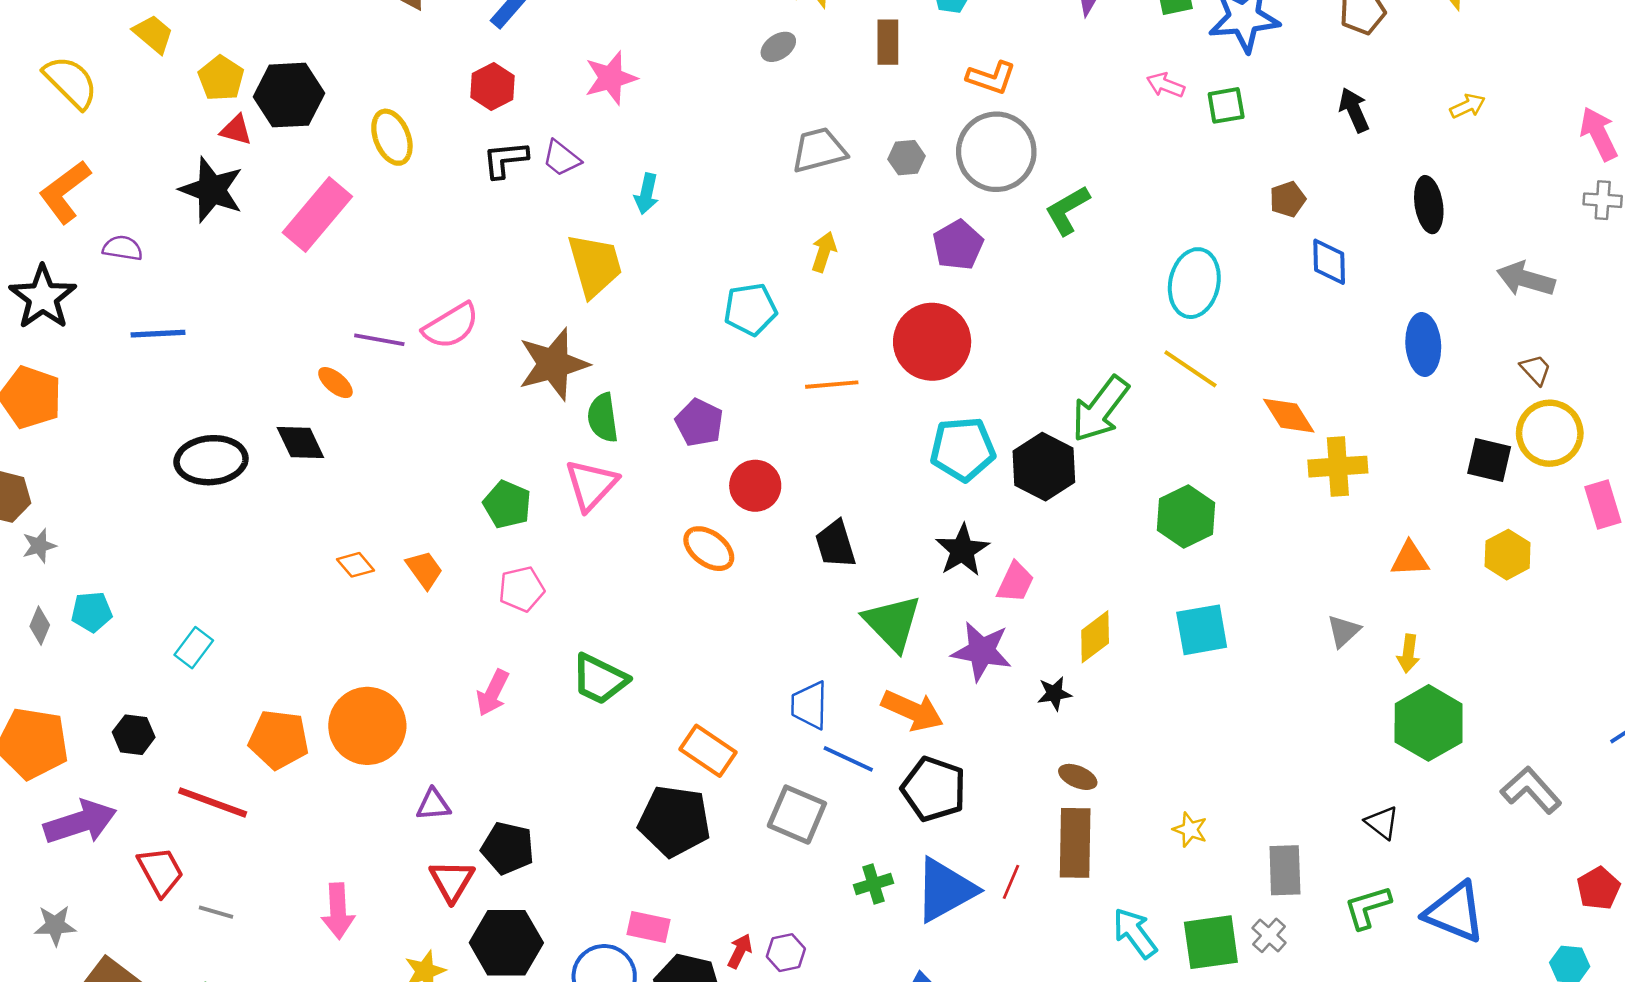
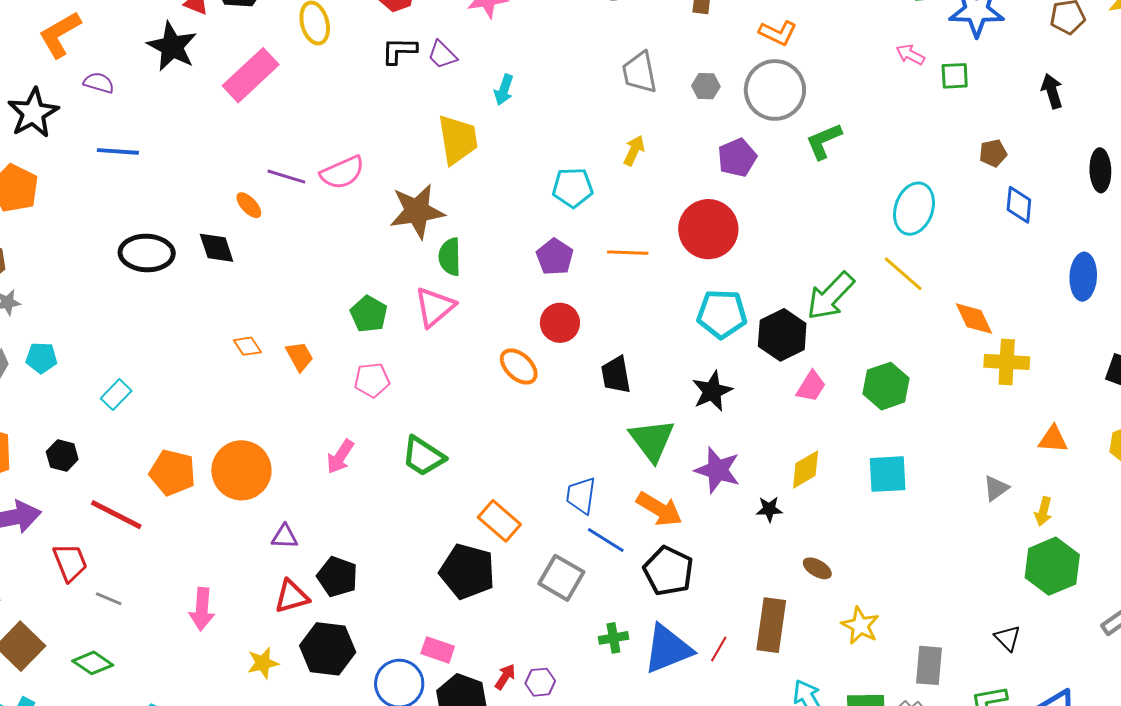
gray trapezoid: (819, 150) -> (640, 72), turned -93
purple pentagon: (699, 423) -> (555, 257), moved
pink trapezoid: (1015, 582) -> (811, 386), moved
brown ellipse: (1078, 777) -> (817, 568), moved
yellow star: (1190, 830) -> (860, 626), size x1.4
red triangle: (452, 881) -> (292, 596), turned 36

